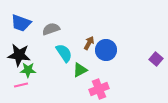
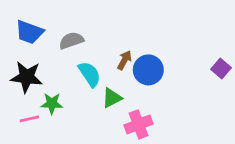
purple square: (156, 59) -> (221, 69), moved
green star: (28, 70) -> (52, 103), moved

